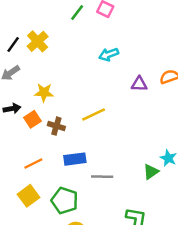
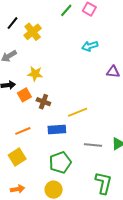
black line: (13, 45) -> (12, 23), moved
yellow line: (94, 115) -> (78, 112), moved
gray line: (102, 177) -> (93, 145), moved
green pentagon: (65, 200) -> (60, 162), moved, turned 30

